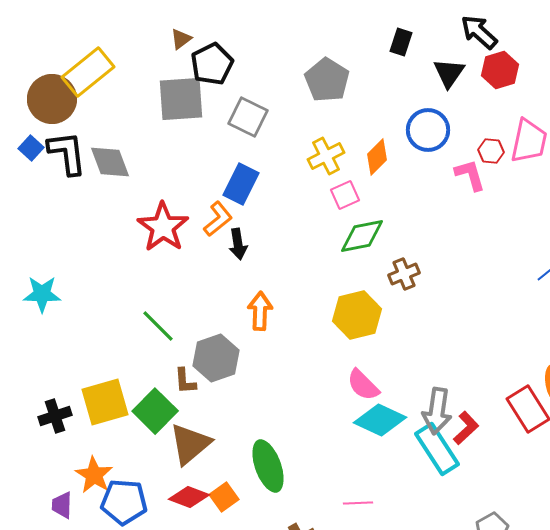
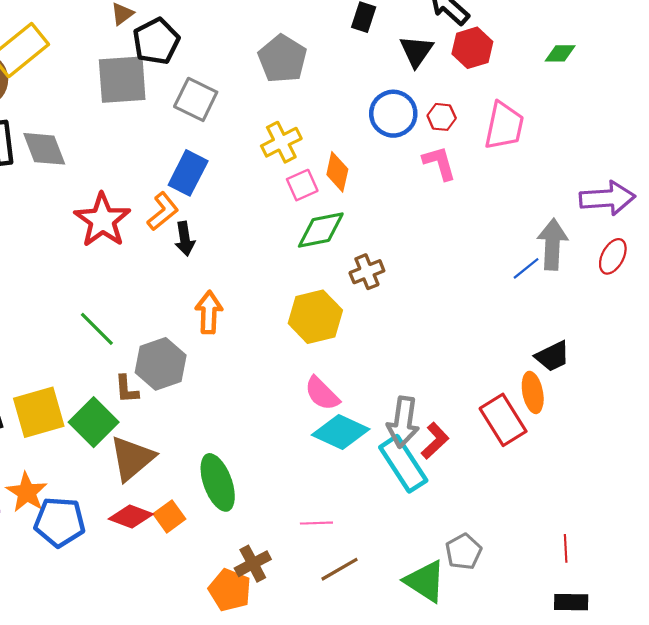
red hexagon: (491, 151) -> (442, 117), moved
orange diamond: (377, 157) -> (337, 172), moved, turned -33

